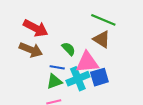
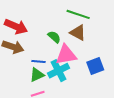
green semicircle: (69, 49) -> (54, 37), moved
blue square: (99, 77) -> (95, 66), moved

